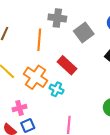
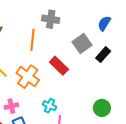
gray square: (84, 32) -> (82, 43), moved
cyan cross: (56, 89) -> (49, 106), moved

